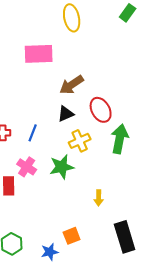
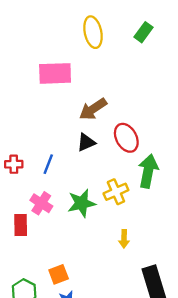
green rectangle: (128, 13) -> (144, 32), moved
yellow cross: (80, 141) -> (116, 192), moved
orange square: (72, 236) -> (59, 274), moved

